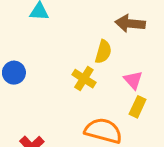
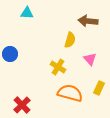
yellow cross: (84, 79) -> (58, 67), moved
yellow rectangle: (138, 107) -> (99, 88), moved

